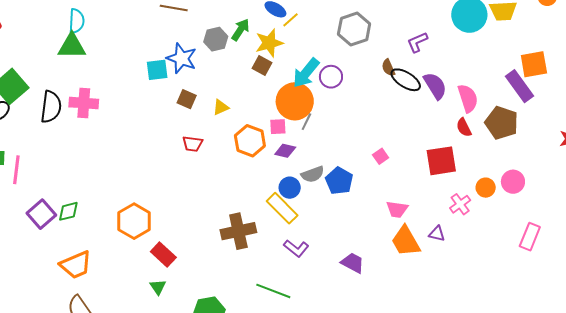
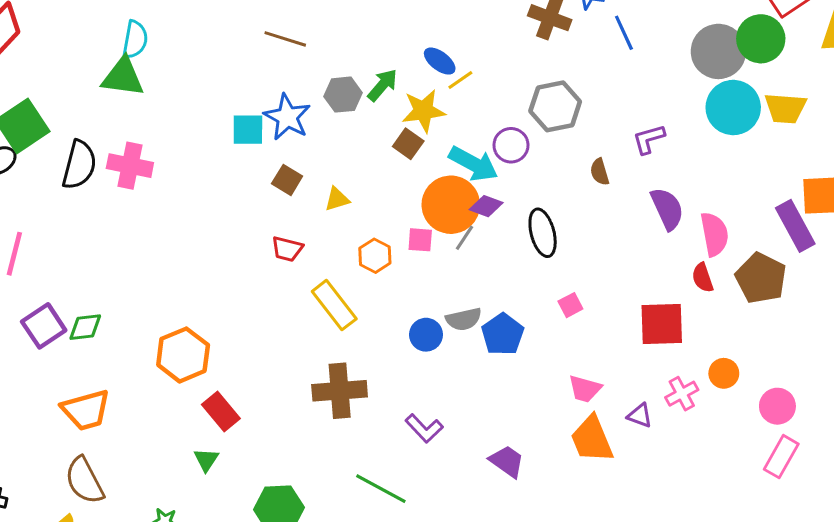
cyan arrow: (306, 73) -> (473, 164), turned -108
purple circle: (331, 77) -> (511, 145), moved
black ellipse: (406, 80) -> (543, 233), moved, turned 36
orange hexagon: (250, 141) -> (375, 256), size x0.7
purple diamond: (285, 151) -> (486, 206), moved
pink circle: (513, 182) -> (777, 406), moved
yellow rectangle: (282, 208) -> (334, 305), moved
purple triangle: (437, 234) -> (640, 415), moved

